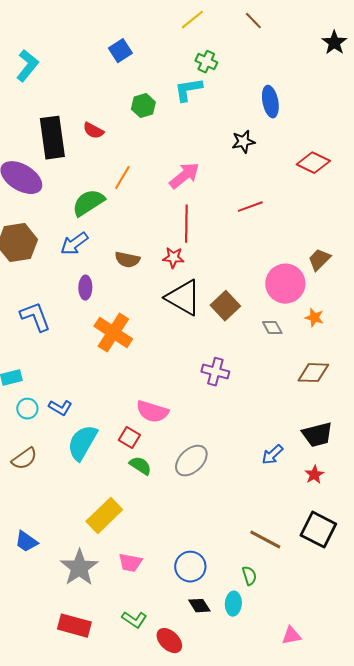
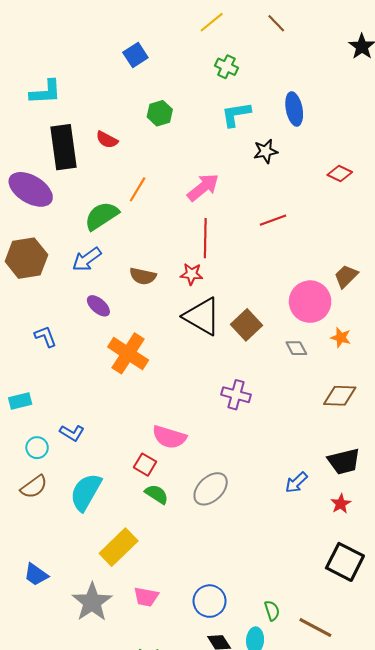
cyan L-shape: (27, 66) -> (46, 92), moved, turned 48
cyan L-shape: (188, 90) -> (236, 114), moved
red diamond: (313, 163) -> (340, 174), size x0.7
purple ellipse: (85, 288) -> (98, 306), turned -50
blue L-shape: (35, 317) -> (46, 337), size x0.7
cyan circle: (27, 409) -> (37, 448), moved
cyan semicircle: (82, 443) -> (86, 492), moved
brown line: (265, 540) -> (315, 628), moved

